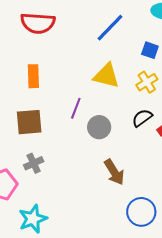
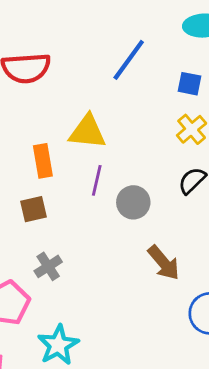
orange rectangle: (33, 76) -> (43, 161), moved
yellow triangle: (106, 76) -> (88, 132), moved
brown square: (29, 122) -> (33, 209), size x0.7

